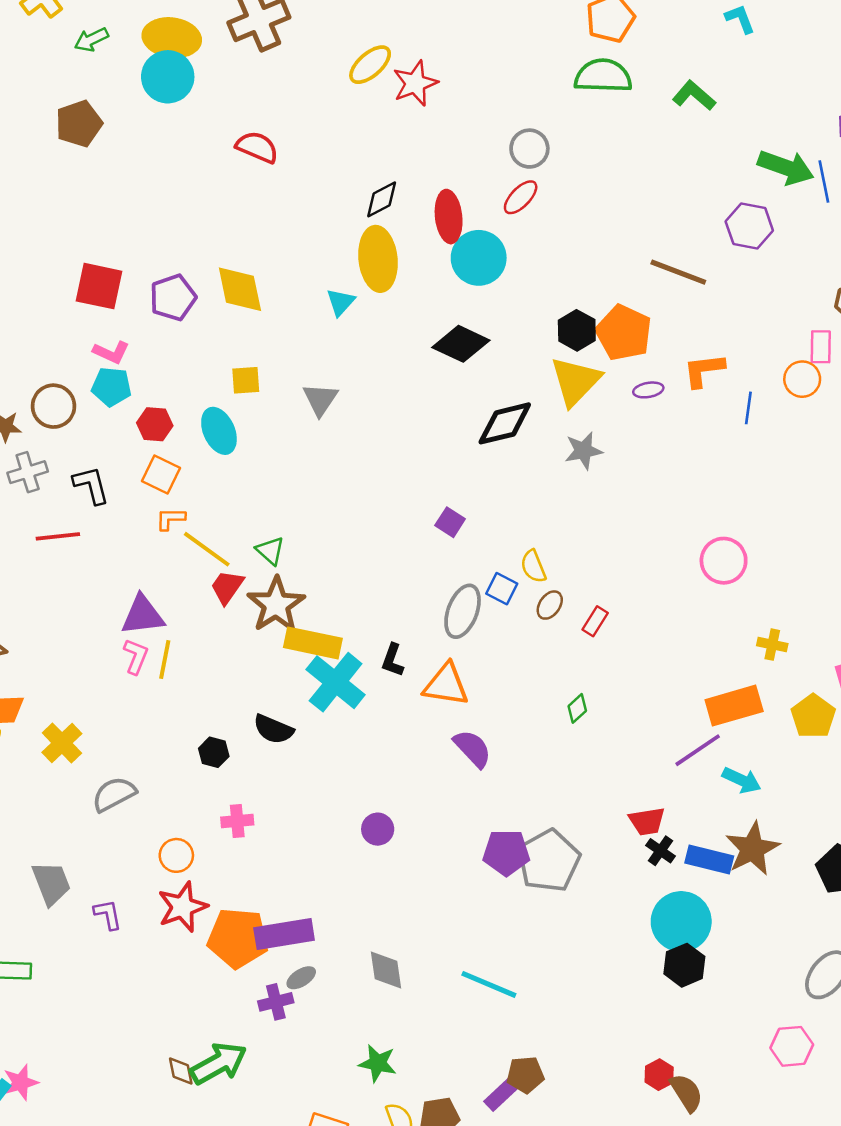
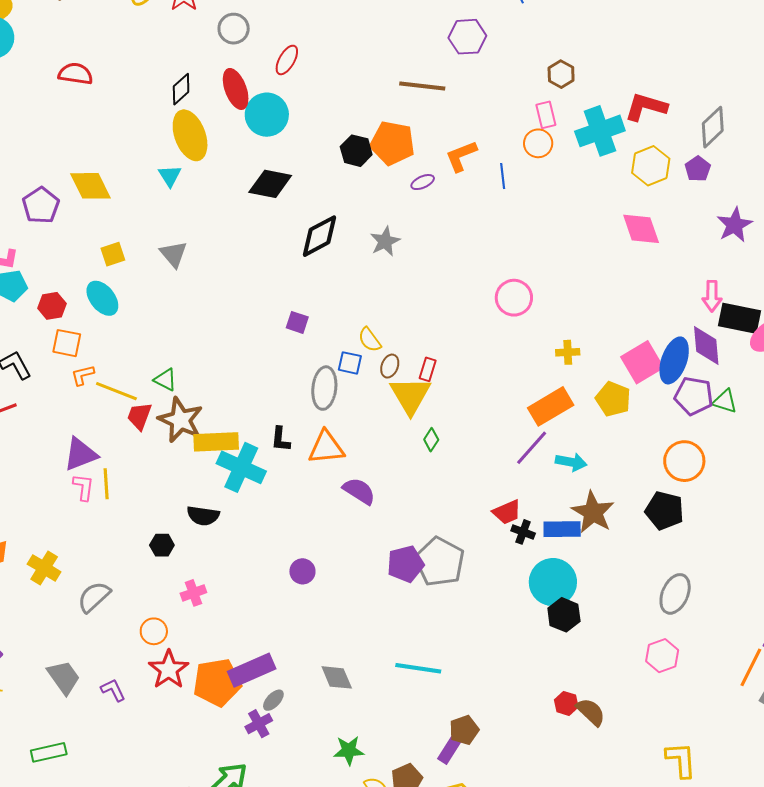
gray circle: (529, 149) -> (234, 29), moved
yellow triangle: (575, 381) -> (410, 395), moved

